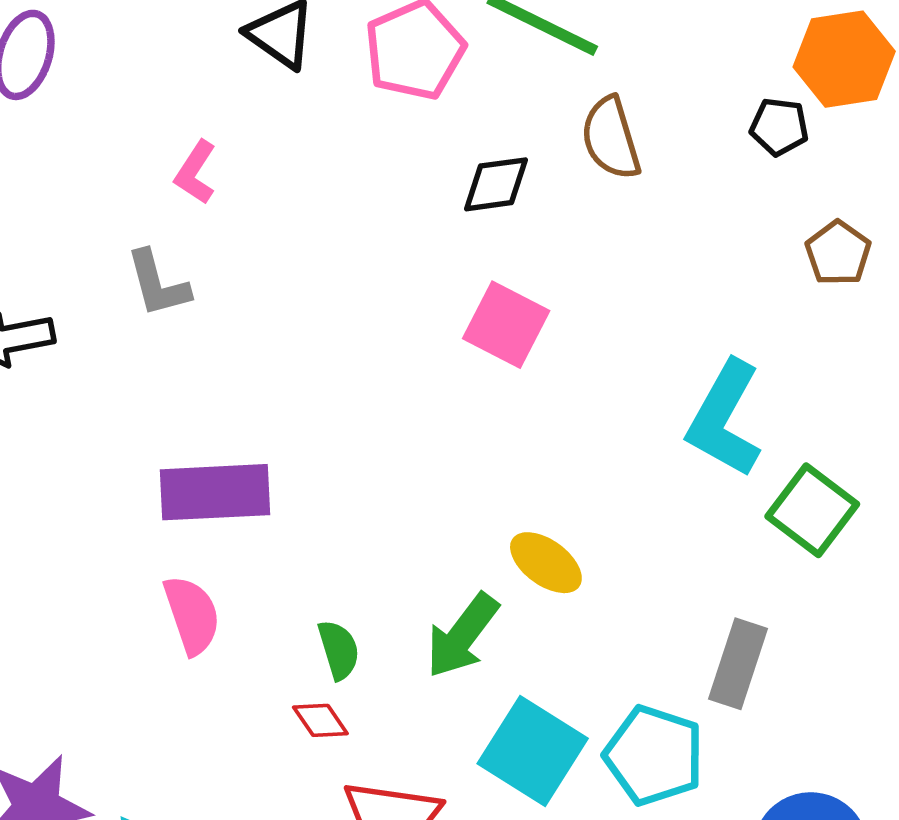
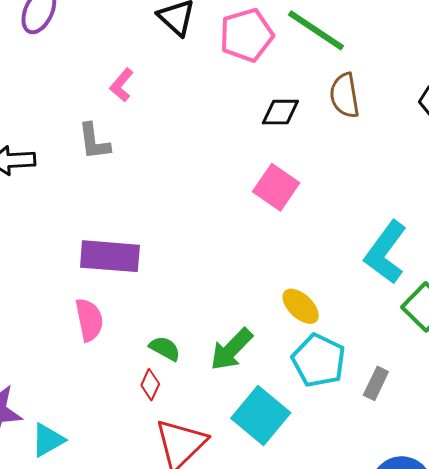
yellow ellipse: (546, 563) -> (301, 306), moved
green semicircle: (339, 650) -> (165, 348), turned -52
gray rectangle: (738, 664) -> (376, 383), size x0.7
red diamond: (320, 720) -> (150, 385), turned 52
cyan pentagon: (654, 755) -> (319, 361), moved

